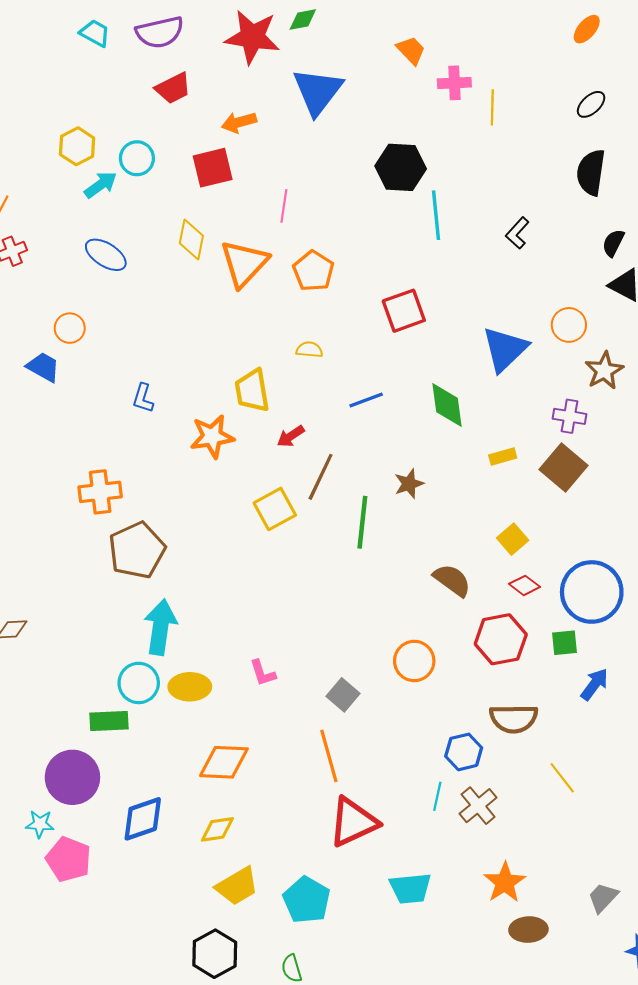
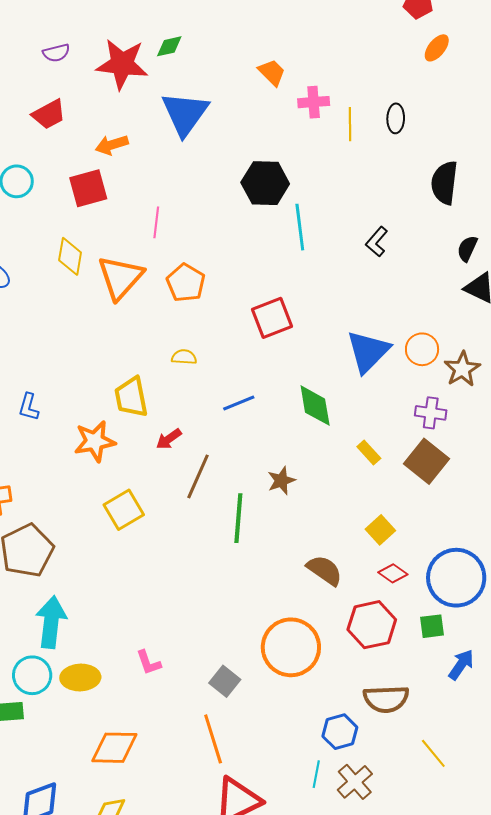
purple semicircle: (160, 32) -> (56, 53), moved, size x0.6
black ellipse: (591, 104) -> (396, 118), moved, turned -44
orange circle: (569, 325) -> (422, 349), moved
yellow rectangle: (503, 457) -> (369, 453), turned 65
yellow square: (275, 509) -> (124, 510), moved
orange circle: (414, 661) -> (291, 647), size x1.5

